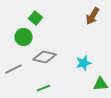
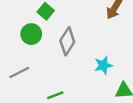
gray diamond: (45, 57) -> (67, 41), moved, turned -70

